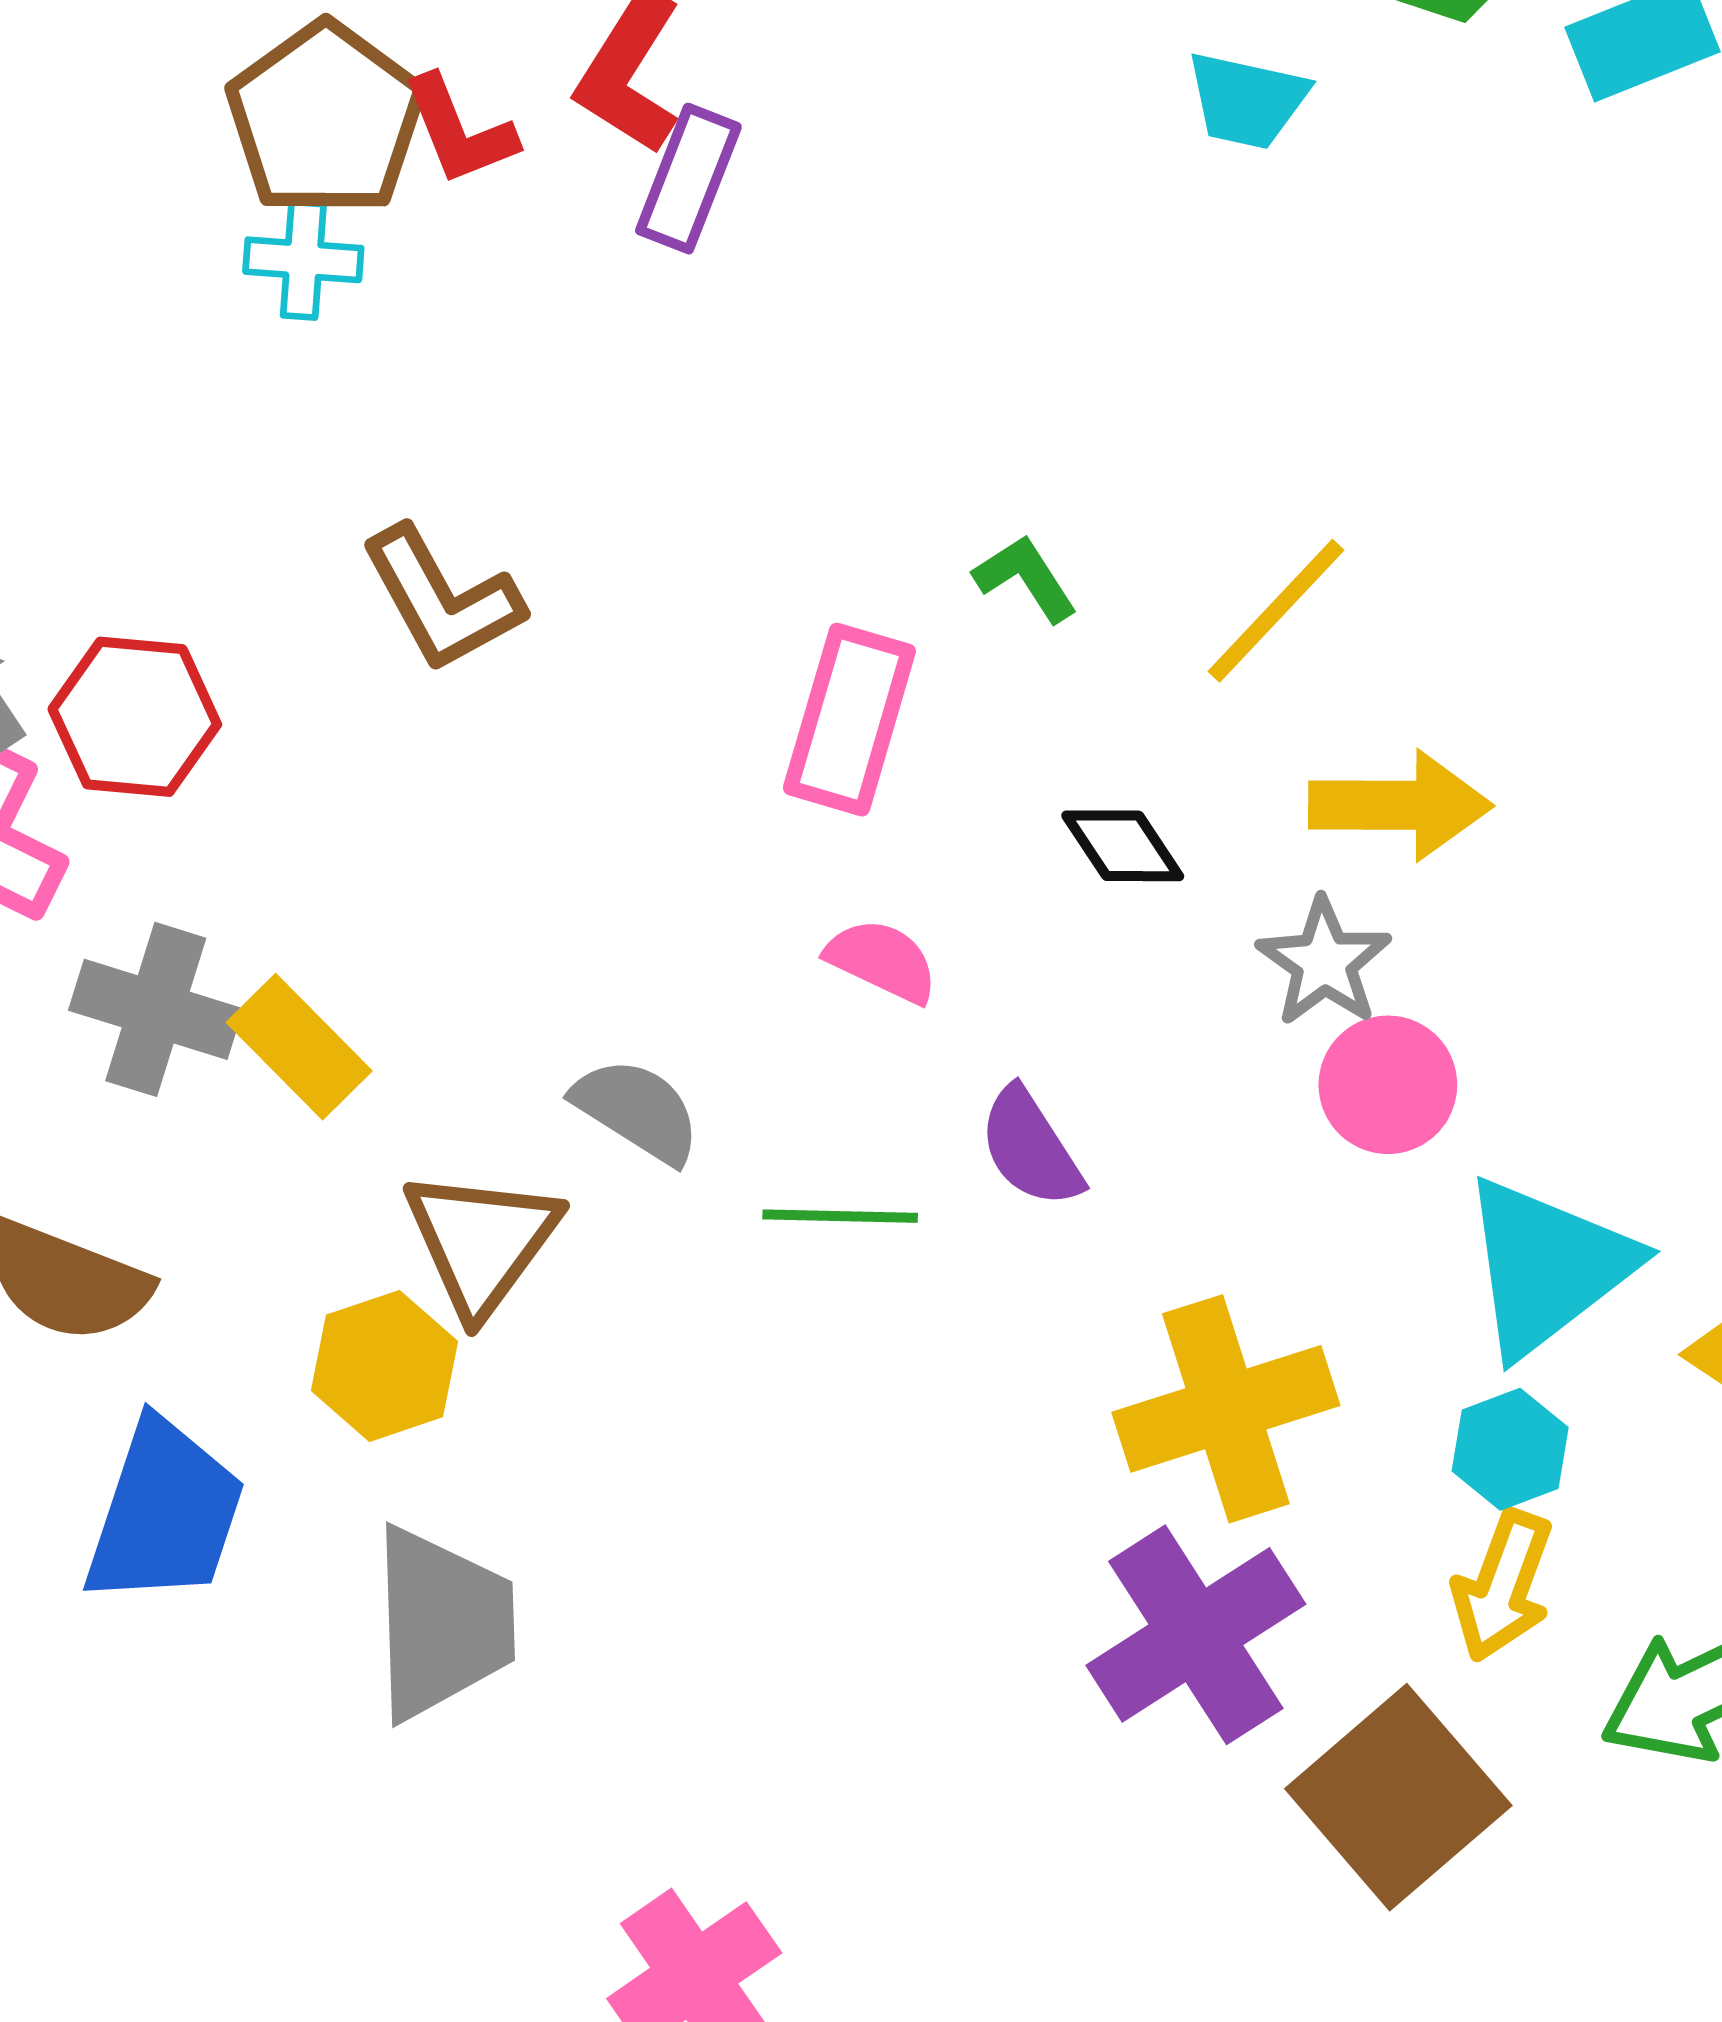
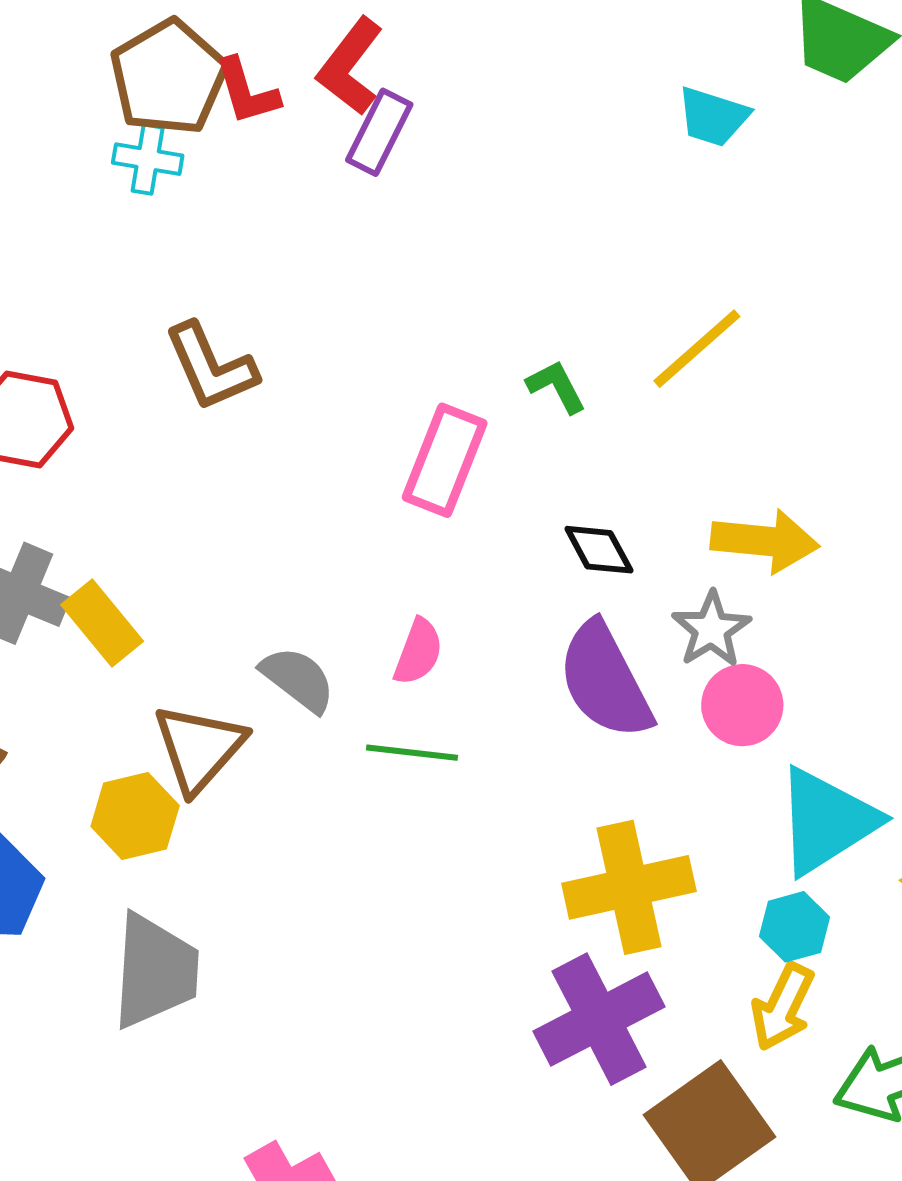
yellow line: (1276, 611) -> (697, 349), moved
pink semicircle: (882, 961) -> (418, 652), moved, turned 80
purple semicircle: (1030, 1148) -> (605, 681), moved, size x1.6

